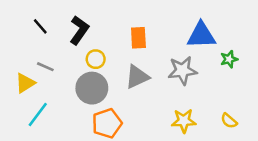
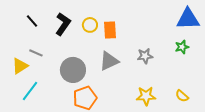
blue triangle: (201, 35) -> (188, 19), moved
yellow circle: (96, 59) -> (90, 25), moved
gray star: (182, 70) -> (145, 56), size x0.7

